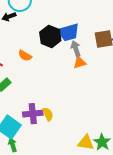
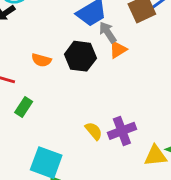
black hexagon: (50, 36) -> (80, 56), moved
purple cross: (33, 114) -> (122, 131), moved

